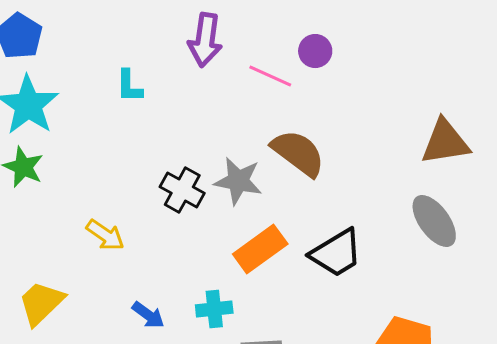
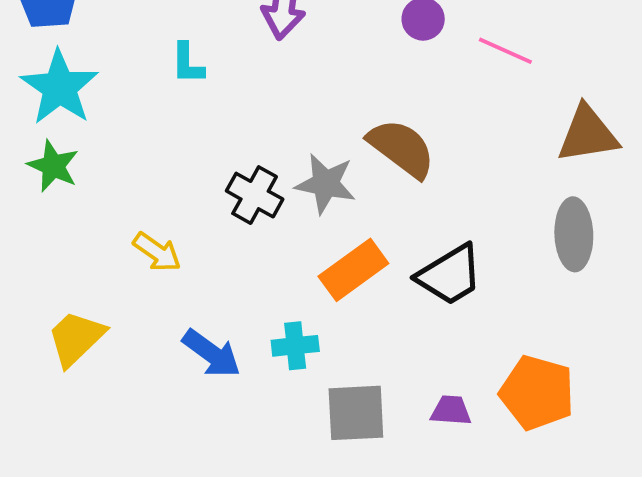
pink line: (270, 76) -> (505, 51), moved
gray ellipse: (434, 221) -> (574, 234), turned 34
blue arrow: (148, 315) -> (212, 353), size x1.4

